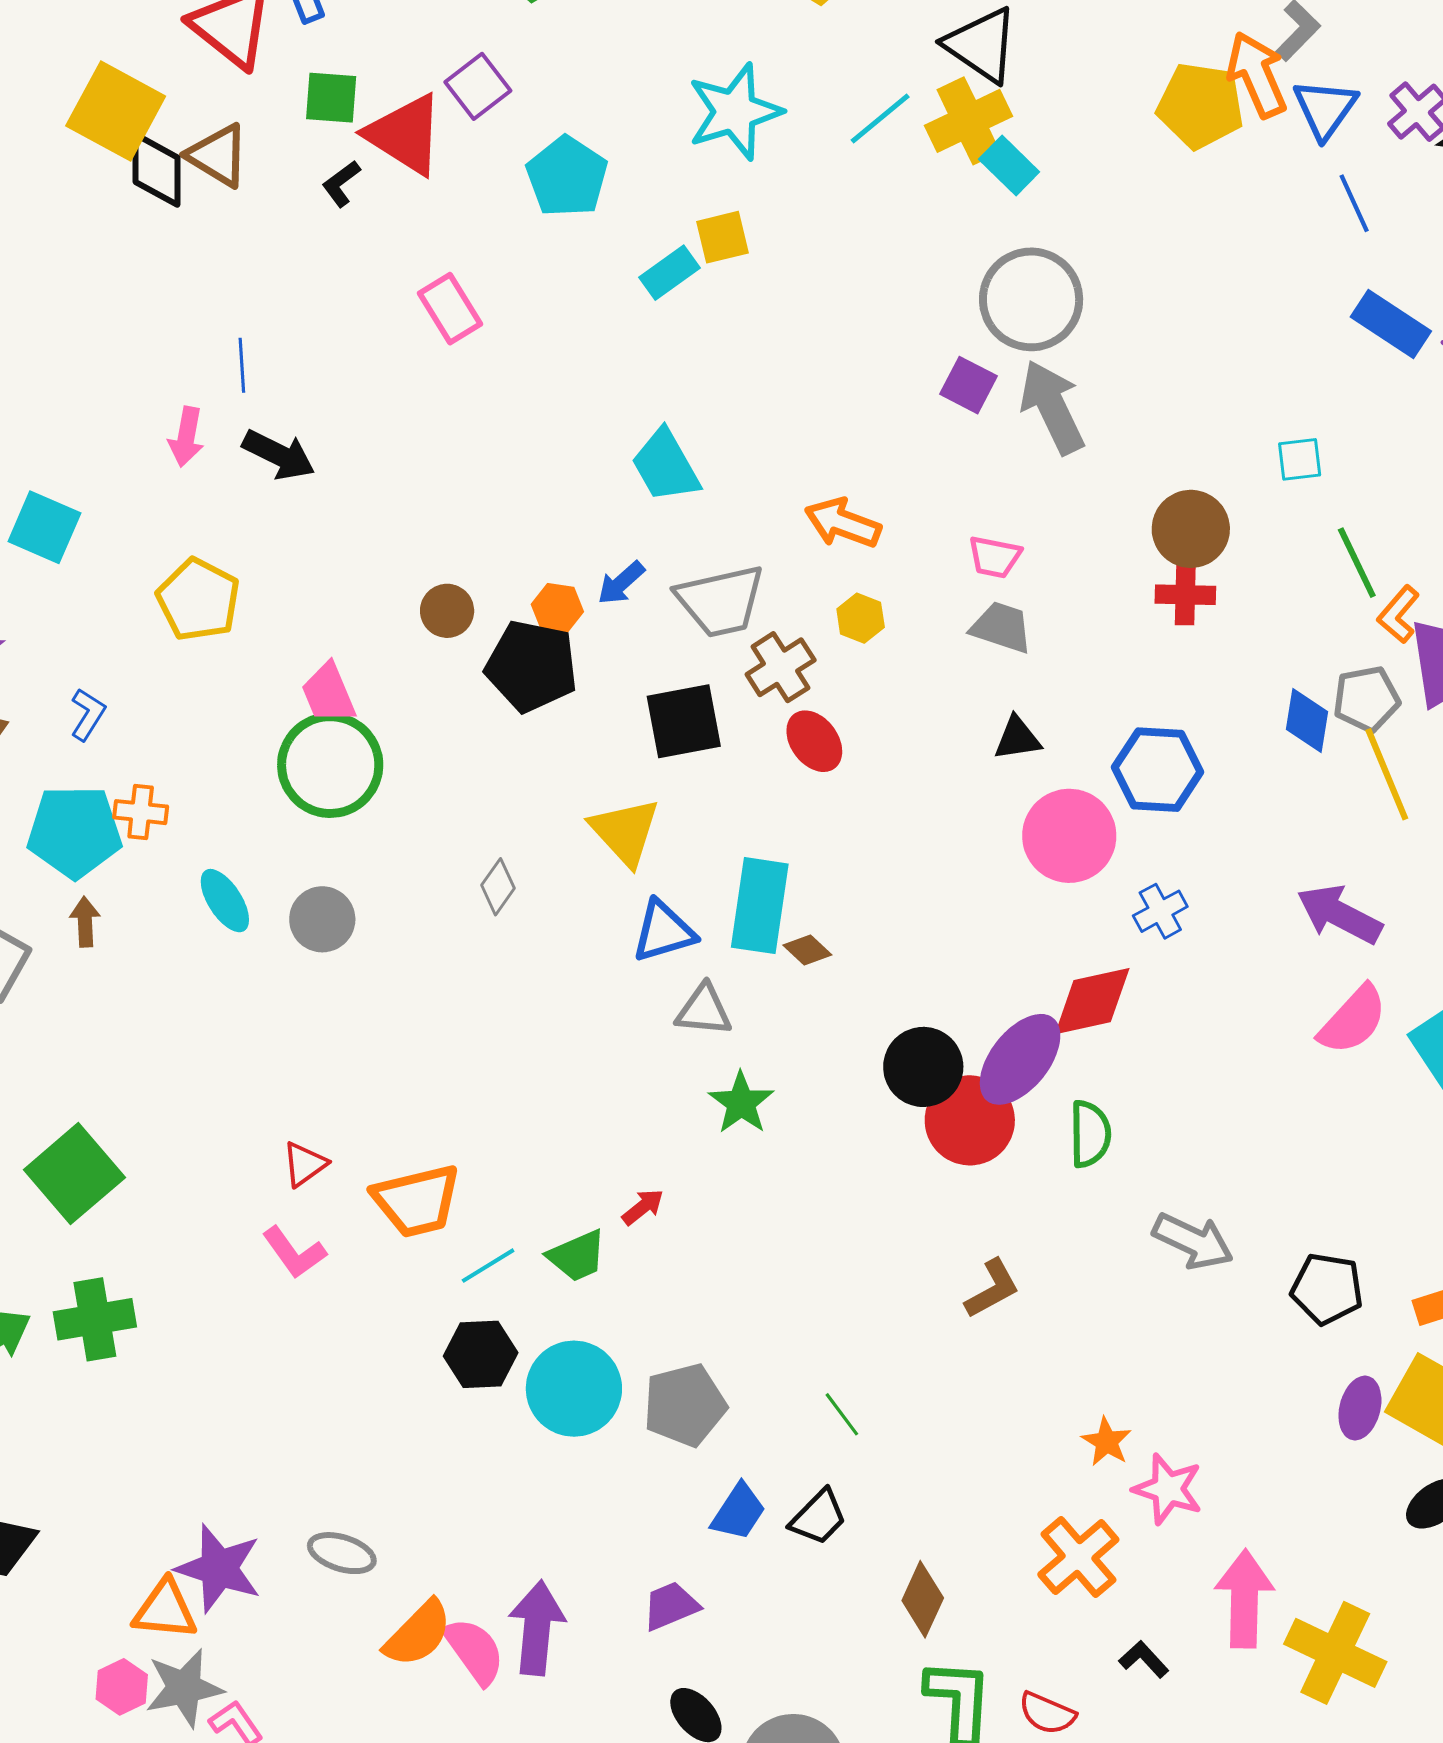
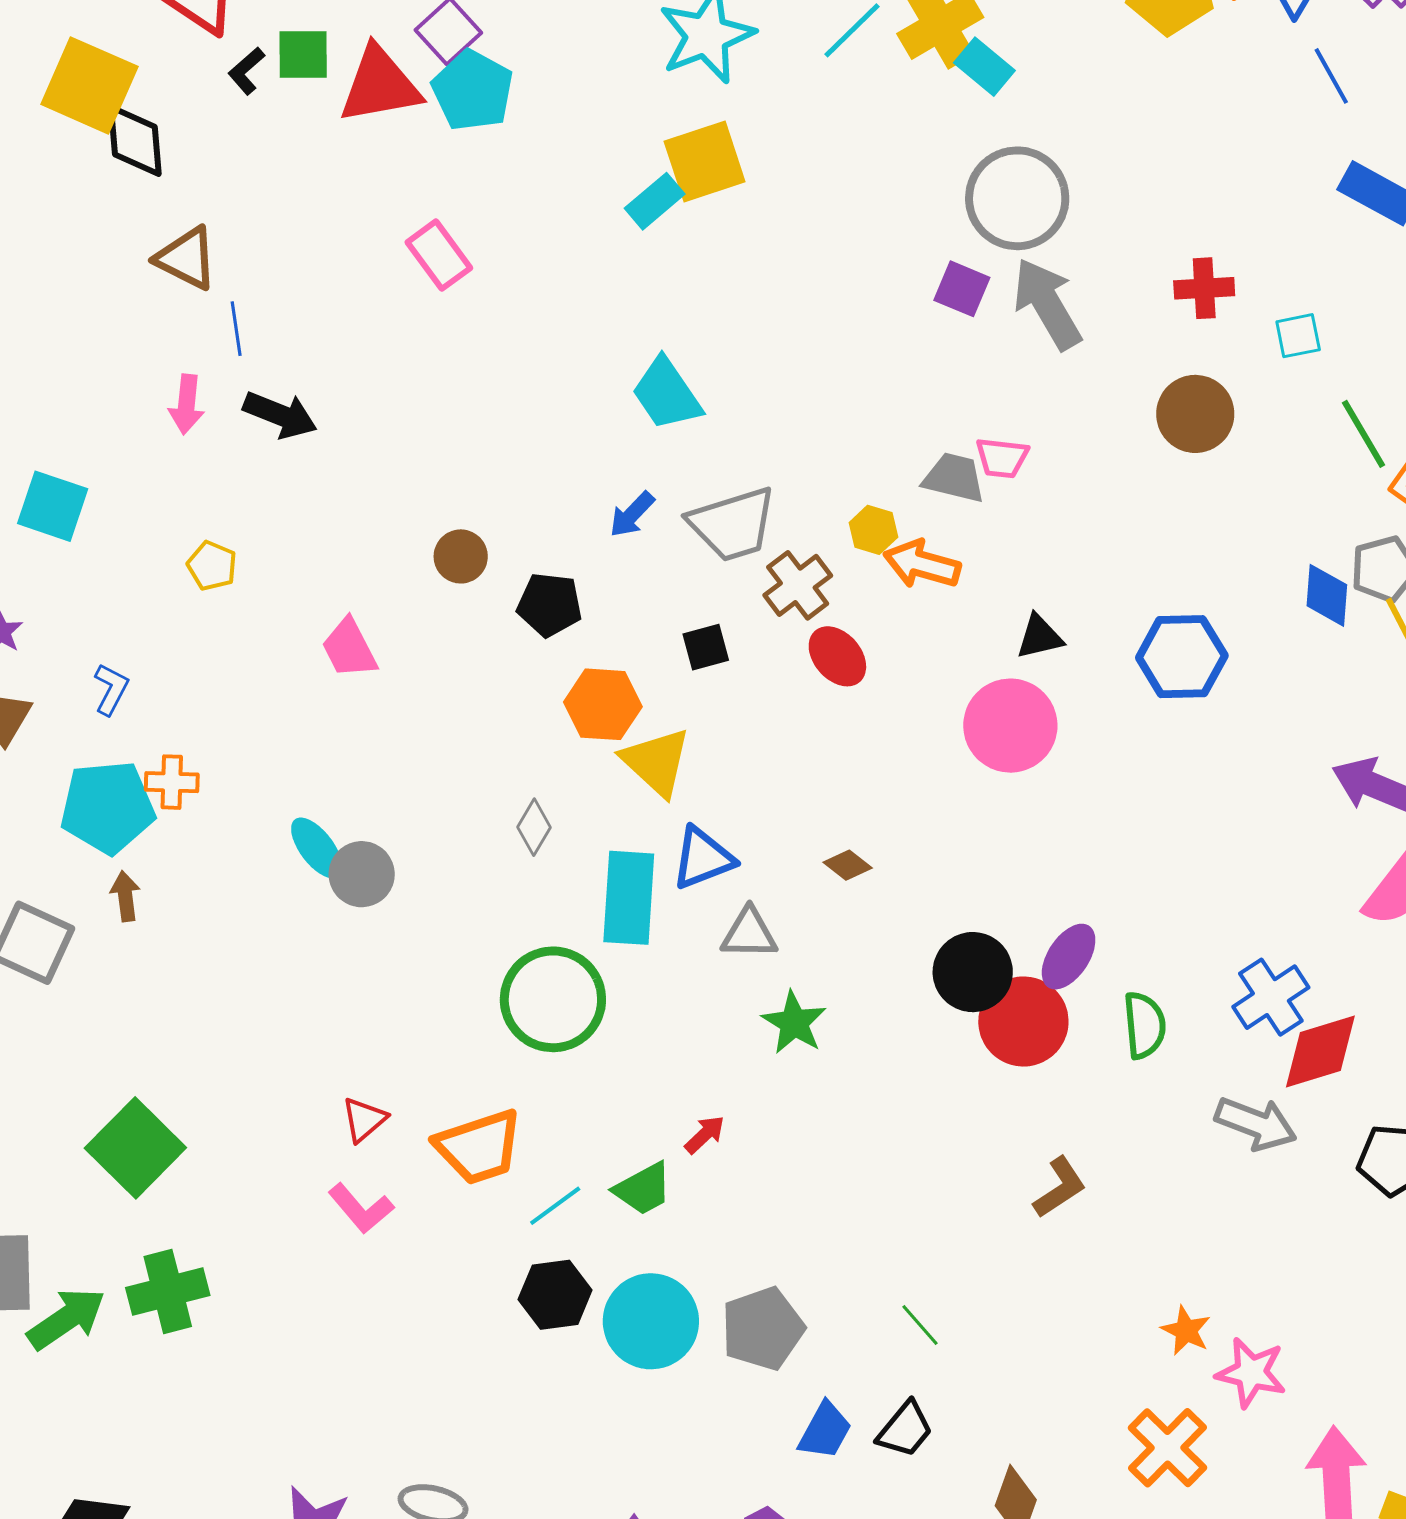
red triangle: (405, 134) -> (380, 85), turned -38
brown triangle: (218, 155) -> (186, 258), moved
cyan pentagon: (567, 177) -> (473, 91), moved
black L-shape: (341, 184) -> (246, 71), moved
yellow square: (722, 237) -> (705, 162), size x1.5
orange arrow: (843, 523) -> (922, 564), moved
red cross: (1185, 595) -> (1204, 288), moved
yellow pentagon: (198, 600) -> (212, 566), size x0.6
orange hexagon: (557, 608) -> (603, 704), moved, size x1.5
gray trapezoid: (1002, 627) -> (954, 478), moved
black pentagon: (532, 666) -> (550, 605), size x0.7
black square: (684, 721) -> (706, 647), size x0.6
green circle: (330, 765) -> (553, 999), moved
pink circle: (1069, 836) -> (1010, 726), moved
cyan ellipse: (225, 901) -> (317, 848), moved
cyan rectangle: (760, 906) -> (629, 898), moved
blue cross: (1160, 911) -> (1271, 997), moved, size x1.4
red diamond: (1092, 1001) -> (1320, 1052), moved
purple ellipse: (1020, 1059) -> (1069, 957), size x0.7

